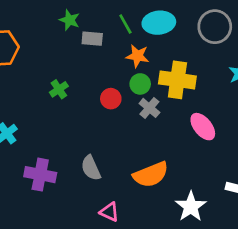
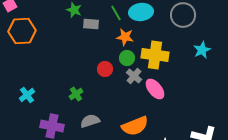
green cross: (59, 89) -> (76, 94), moved
pink ellipse: (203, 127) -> (155, 89), moved
gray semicircle: (91, 168) -> (90, 121), turned 96

